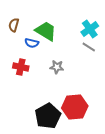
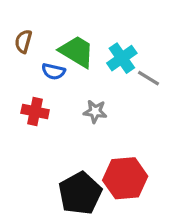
cyan cross: (90, 29) -> (122, 58), moved

